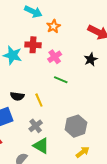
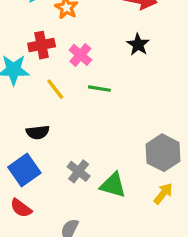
yellow line: (39, 100) -> (55, 89), moved
gray hexagon: (76, 126) -> (163, 153), moved
green triangle: (41, 146) -> (113, 185), moved

